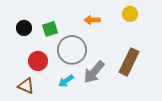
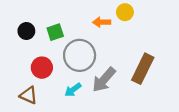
yellow circle: (130, 14) -> (125, 12), moved

